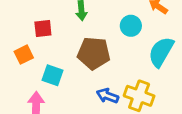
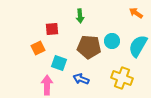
cyan circle: (131, 26) -> (112, 41), moved
blue arrow: (107, 96) -> (81, 79), moved

